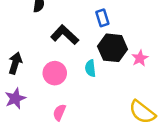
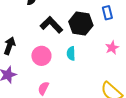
blue rectangle: (102, 18) -> (107, 13), moved
black hexagon: (113, 48) -> (81, 24), moved

